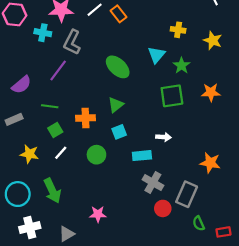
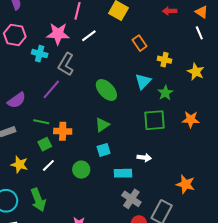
orange rectangle: (118, 14) -> (140, 43), moved
orange cross: (85, 118) -> (63, 131), moved

